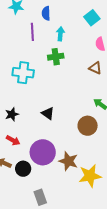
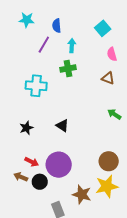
purple line: (32, 32) -> (44, 45), turned 36
brown circle: (88, 126) -> (109, 161), moved
red arrow: (13, 140) -> (32, 162), moved
brown star: (68, 161) -> (82, 194), moved

